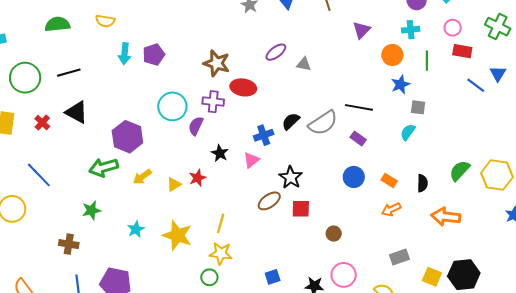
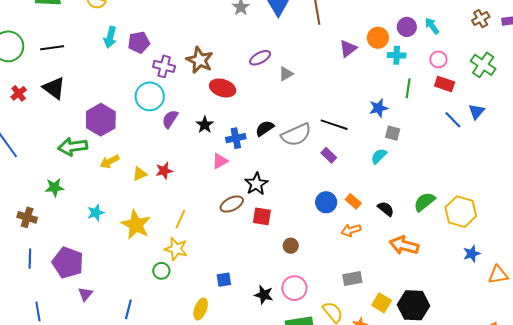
orange circle: (392, 55) -> (378, 38), moved
gray triangle: (304, 64) -> (286, 74), turned -49
purple cross: (213, 102) -> (164, 66), moved
black star: (220, 153) -> (205, 125), moved
blue circle: (354, 177) -> (326, 202), moved
black semicircle: (422, 183) -> (386, 209), turned -60

